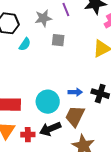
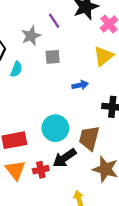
blue arrow: (75, 92) -> (80, 85), moved

